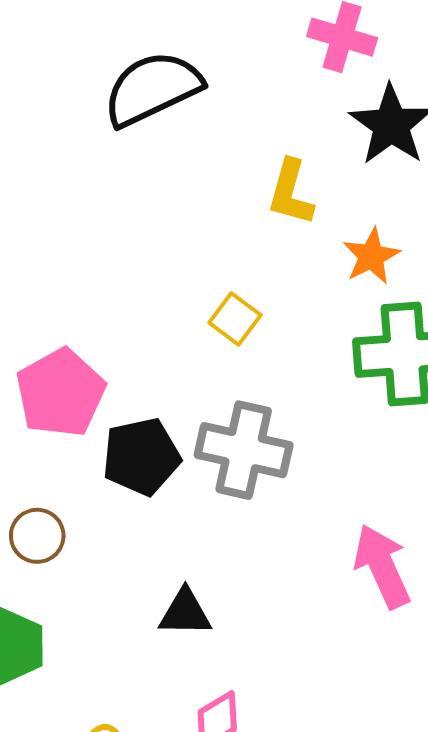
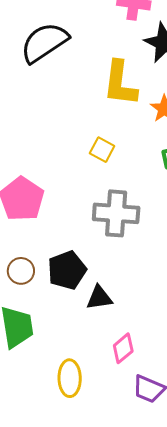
yellow L-shape: (291, 193) -> (120, 83), size x1.4
black pentagon: (141, 456) -> (67, 270), moved

